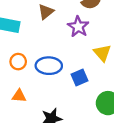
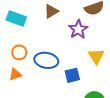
orange triangle: (19, 96) -> (15, 74), moved, turned -32

